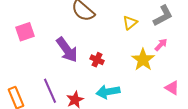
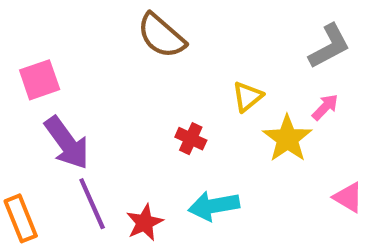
yellow triangle: (130, 23) -> (247, 97), moved
purple arrow: (67, 50) -> (67, 143), moved

